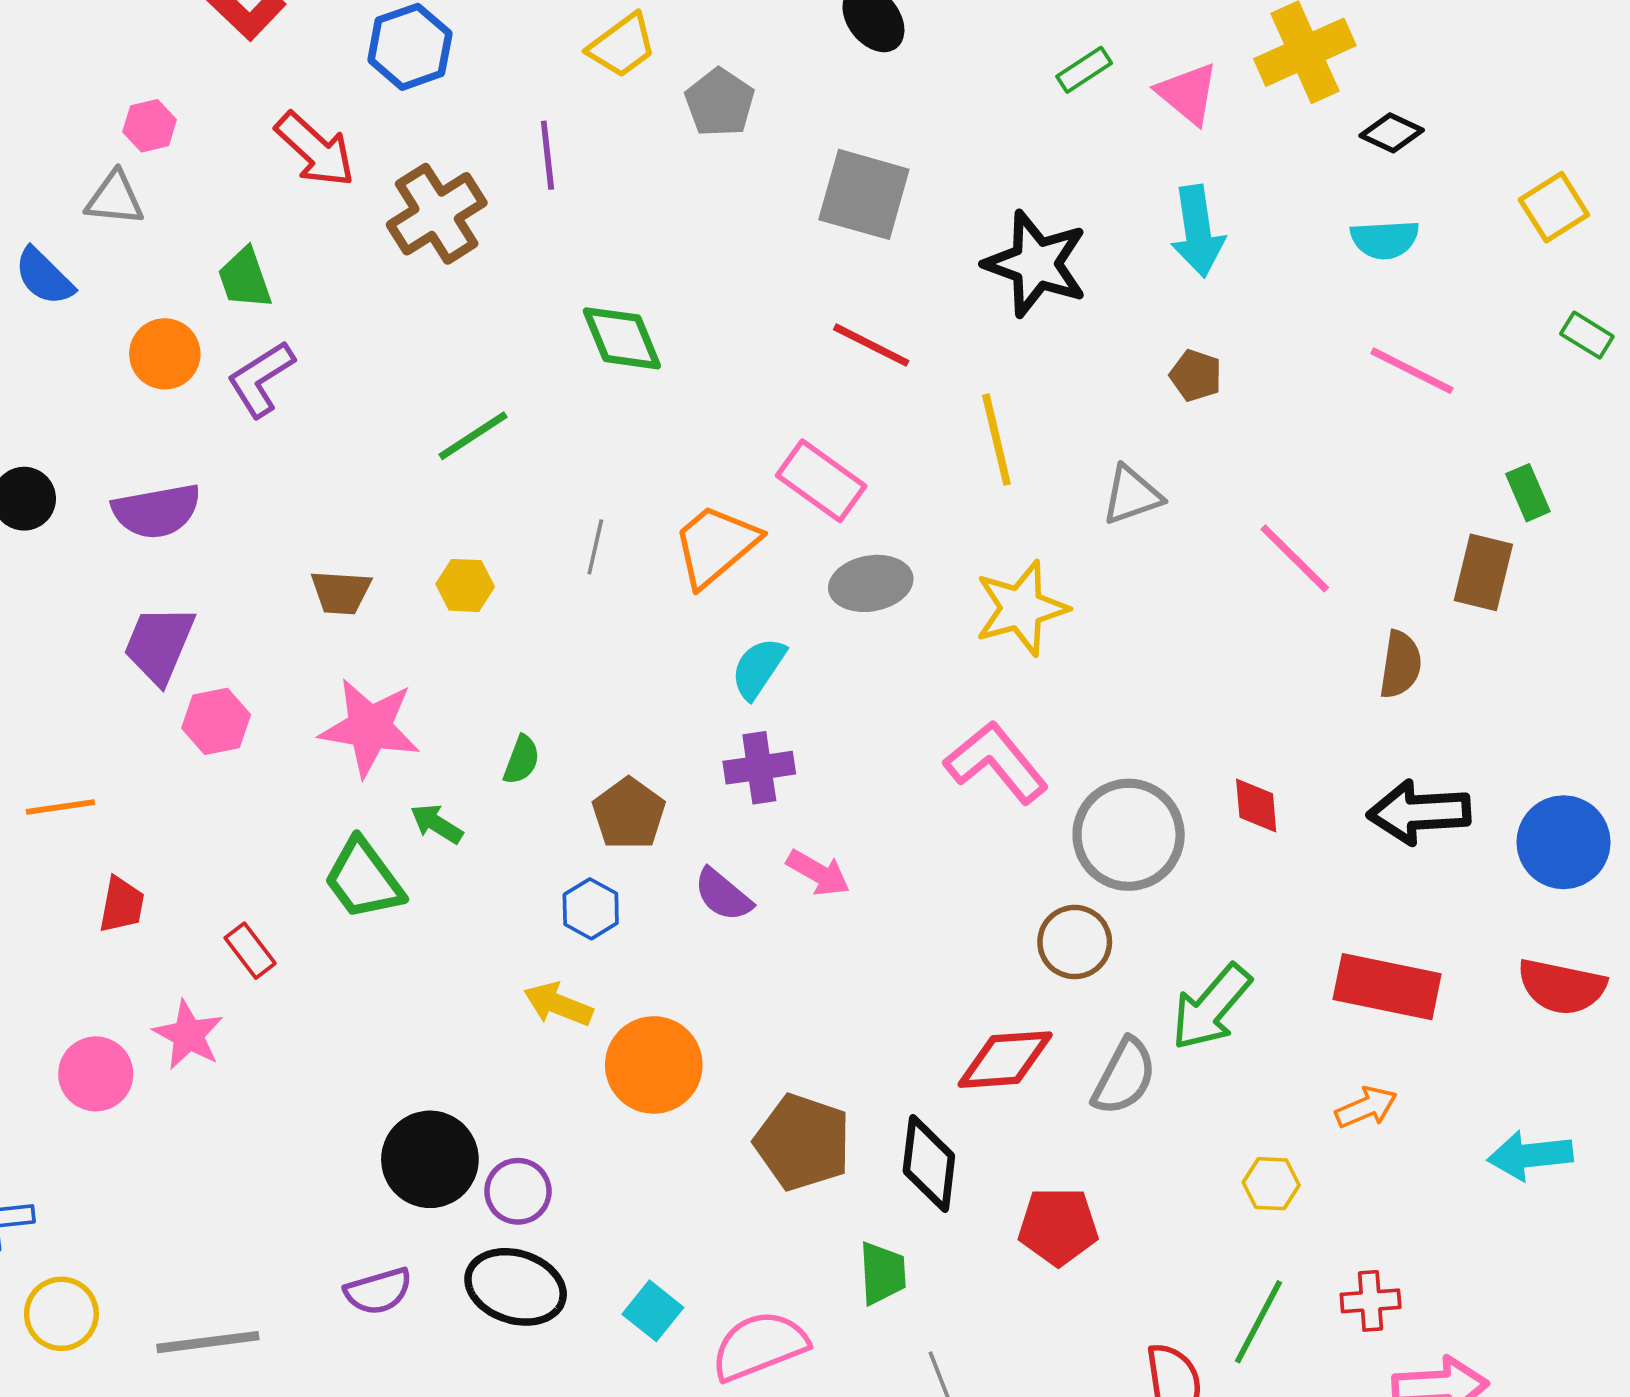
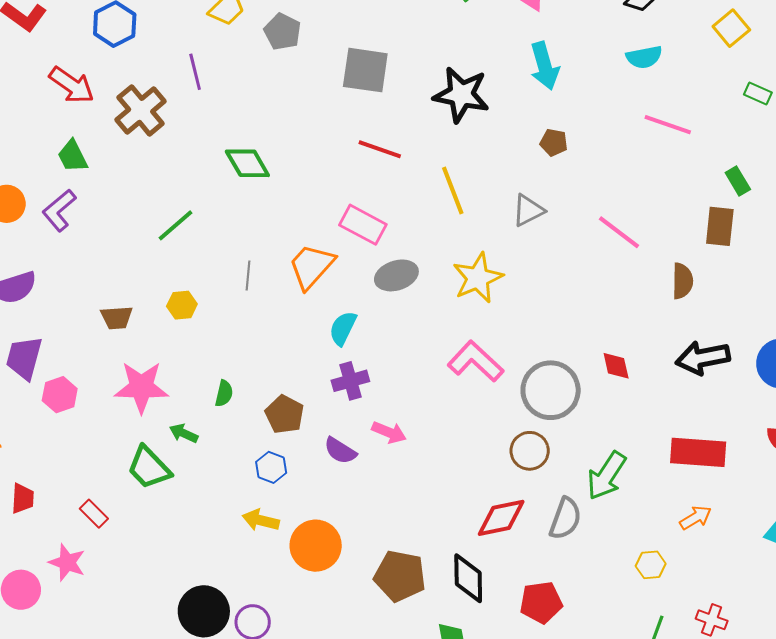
green trapezoid: (245, 278) -> (73, 156), moved
red cross: (1371, 1301) -> (712, 620), turned 32

